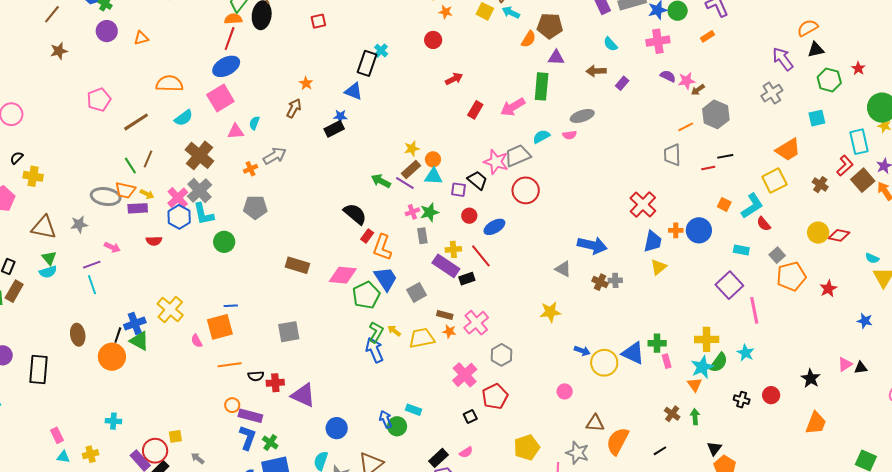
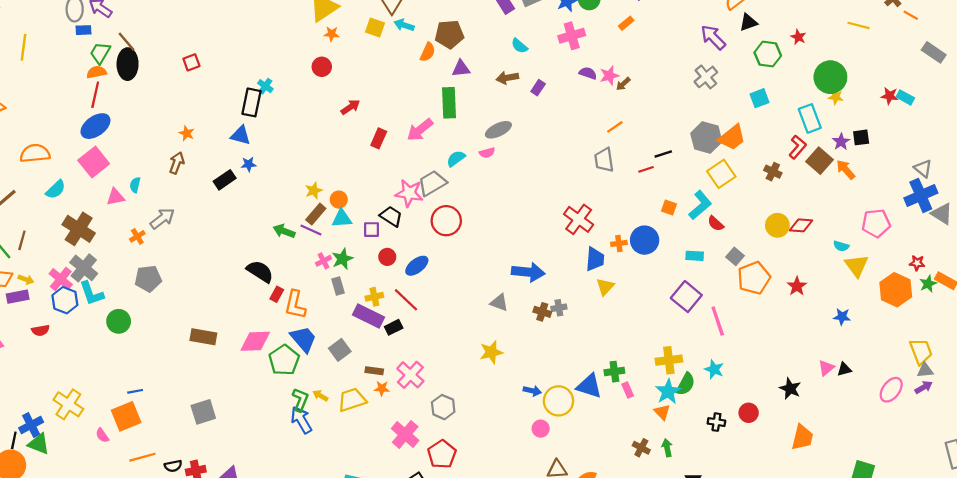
gray hexagon: (716, 114) -> (706, 138), moved
blue star: (340, 116) -> (249, 164), moved
pink circle: (565, 391) -> (541, 429), moved

